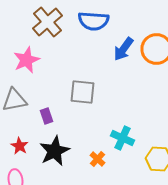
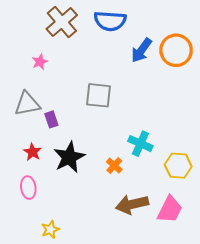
pink star: (27, 60) -> (40, 62), size x0.6
purple rectangle: (47, 116) -> (51, 119), moved

